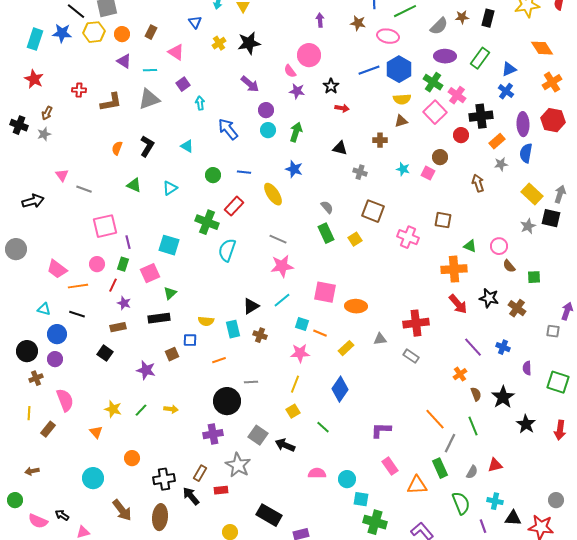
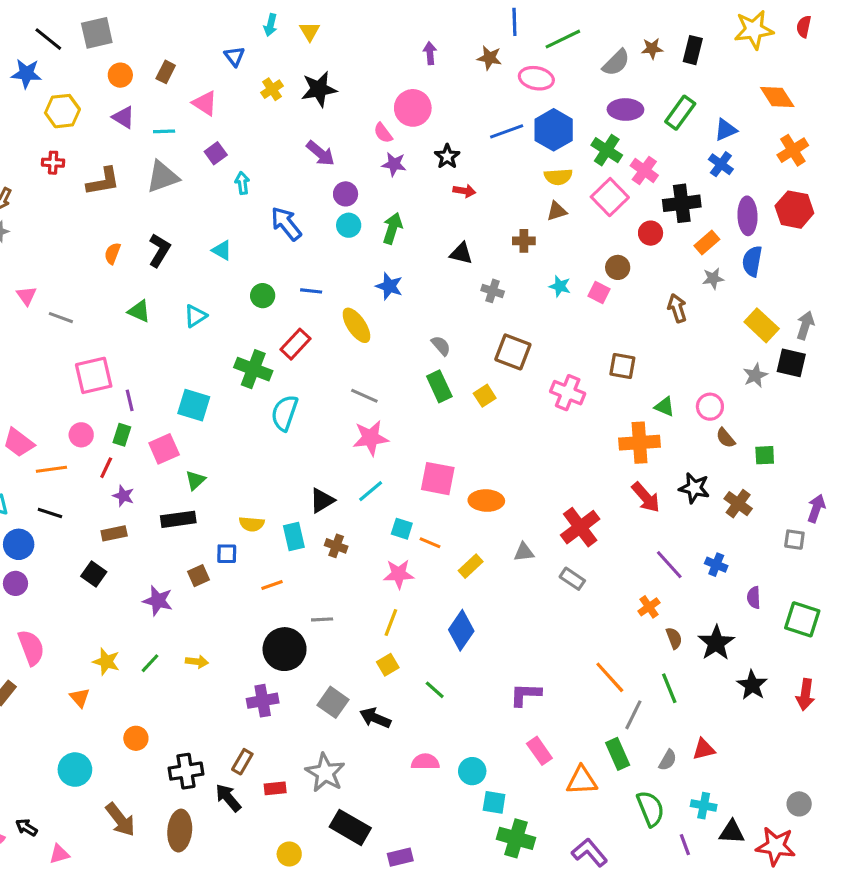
yellow hexagon: (94, 32) -> (62, 111), moved
red cross: (416, 323) -> (580, 527), turned -30
gray star: (238, 465) -> (325, 773), moved

